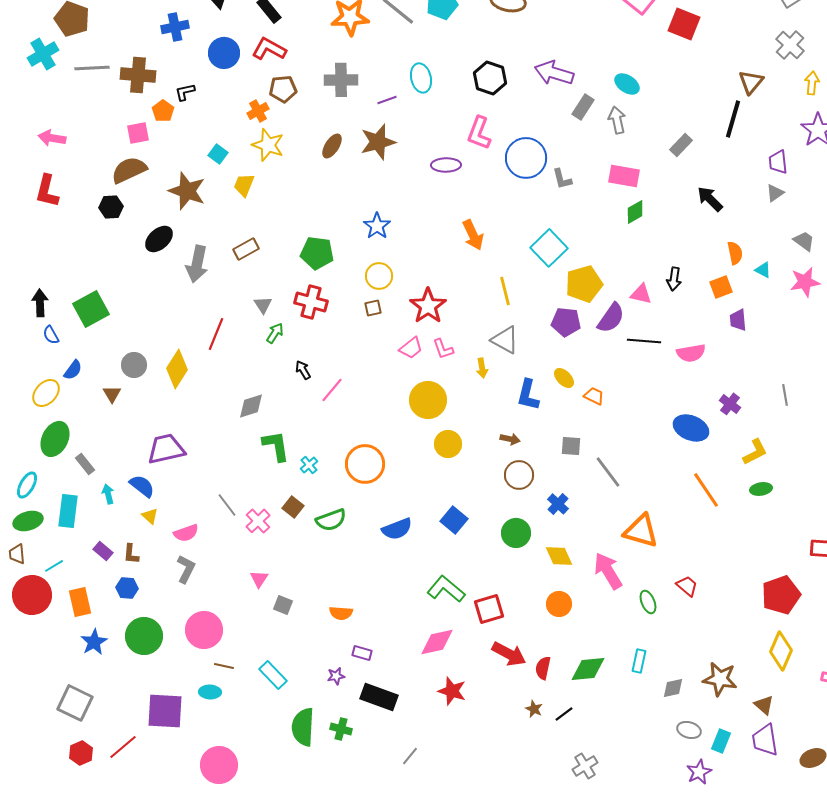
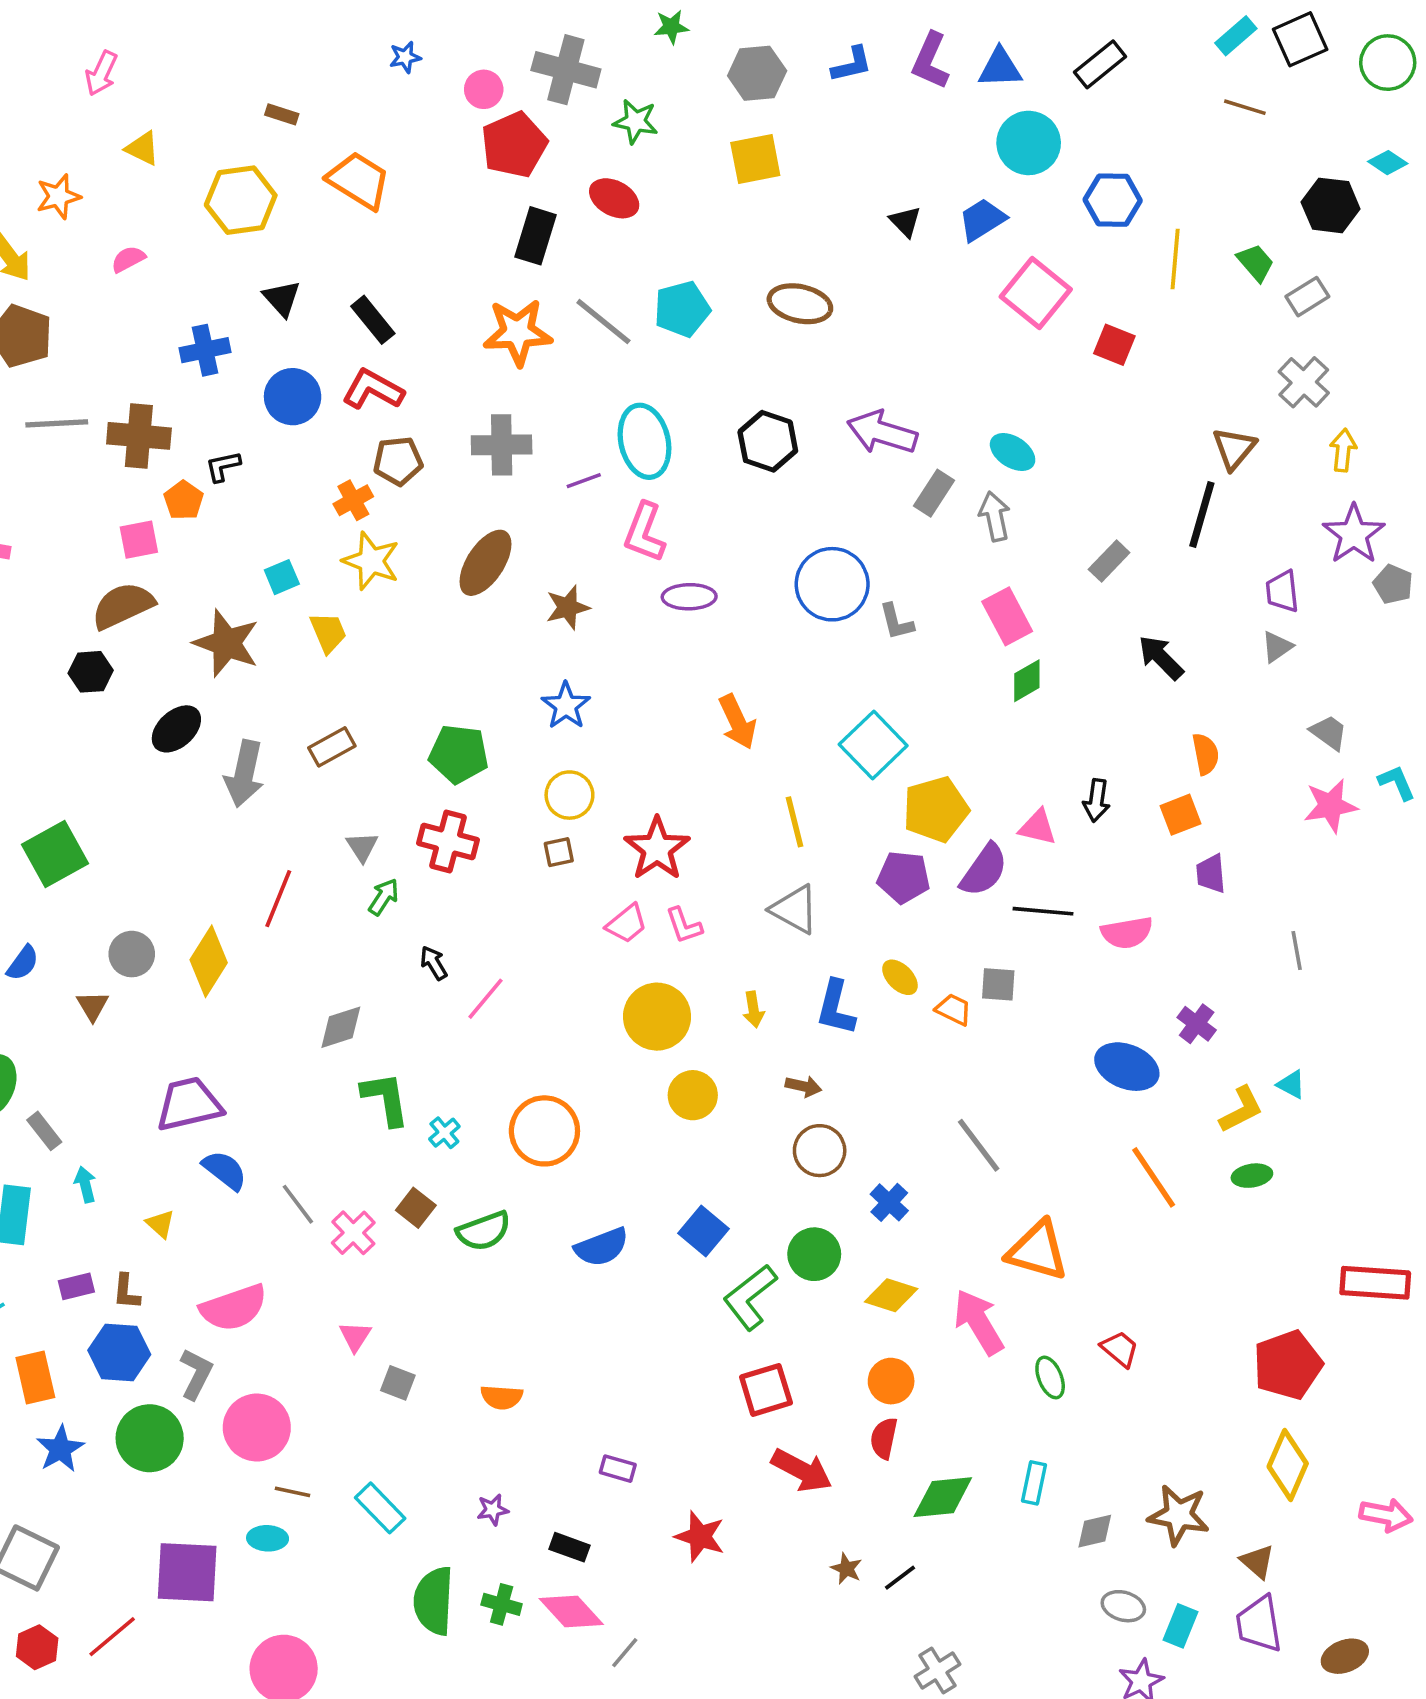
red square: (684, 24) -> (1114, 345), size x0.7
cyan ellipse: (421, 78) -> (645, 441), size x1.4
pink L-shape: (479, 133) -> (645, 532), moved
brown star: (378, 142) -> (568, 607), moved, size x0.7
brown ellipse: (332, 146) -> (485, 563), size x1.5
cyan square: (218, 154) -> (282, 577), turned 30
pink rectangle: (624, 176) -> (1007, 616), turned 52
yellow trapezoid: (244, 185) -> (328, 632), turned 135
cyan triangle: (763, 270) -> (1291, 1084), moved
yellow arrow: (482, 368) -> (753, 1009), moved
gray line: (785, 395) -> (1297, 950), moved
gray square: (571, 446) -> (998, 984), moved
blue semicircle: (142, 486) -> (225, 1170), moved
pink semicircle: (186, 533) -> (234, 1308), moved, size x1.5
purple rectangle: (103, 551) -> (76, 1286), turned -54
yellow diamond: (559, 556) -> (891, 1295), turned -48
gray L-shape: (186, 569) -> (196, 1374), moved
blue hexagon: (127, 588) -> (119, 1352), size x1.5
green L-shape: (446, 589) -> (750, 1297), moved, turned -78
pink diamond: (437, 642) -> (571, 1612), moved, turned 60
purple rectangle: (362, 653) -> (618, 1469), moved
red semicircle: (543, 668) -> (884, 1438), moved
black rectangle: (379, 697) -> (569, 1547), size x0.6

